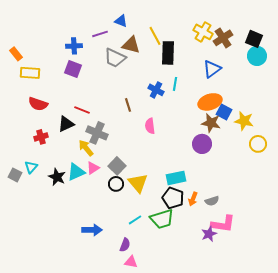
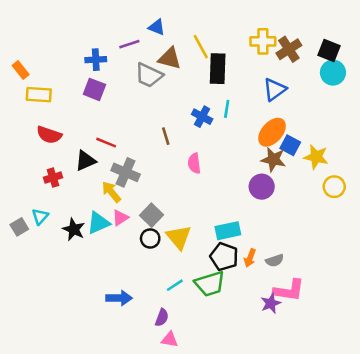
yellow cross: (203, 32) -> (263, 41), turned -30
orange ellipse: (210, 102) -> (272, 132), turned -30
gray square: (15, 175) -> (19, 227), turned 32

